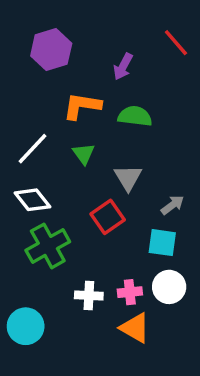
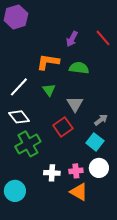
red line: (176, 43) -> (103, 38), moved
purple hexagon: (51, 50) -> (16, 17), moved
cyan square: (162, 243) -> (95, 142), turned 30

